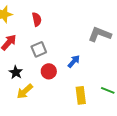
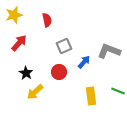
gray L-shape: (100, 34) -> (109, 51), moved
gray square: (39, 49) -> (64, 46), moved

